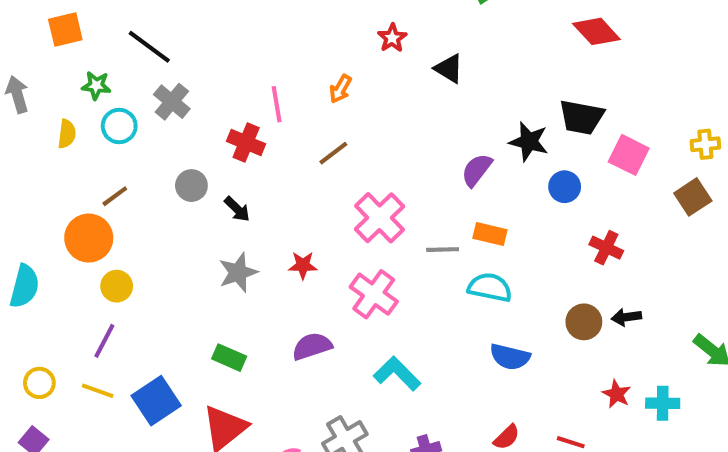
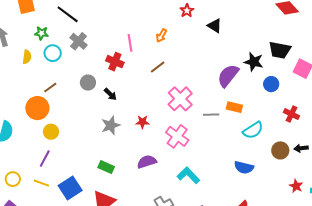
purple semicircle: (477, 170) -> (228, 76), size x1.4
cyan semicircle: (490, 287) -> (253, 130), moved, turned 135

